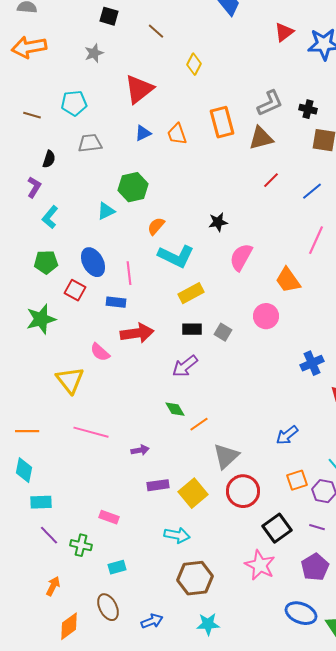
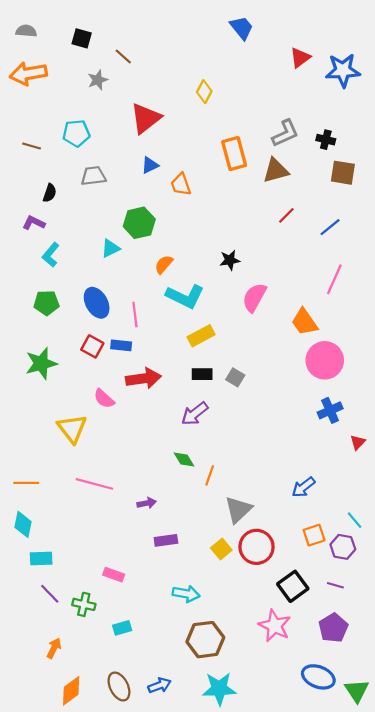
black square: (109, 16) -> (82, 38), moved
brown line: (156, 31) -> (123, 56), moved
orange trapezoid: (177, 134) -> (181, 184), moved
purple L-shape: (34, 187) -> (34, 223), turned -95
red square: (75, 290) -> (92, 346), moved
pink circle: (266, 316) -> (325, 360), moved, size x1.4
orange line: (199, 424) -> (210, 475), turned -36
yellow square: (193, 493) -> (221, 549), moved, size x0.7
brown ellipse: (108, 607) -> (119, 687), moved
cyan star: (208, 624) -> (219, 689), size x1.4

